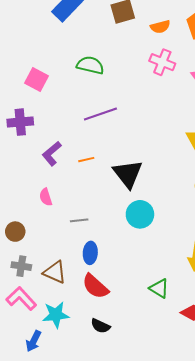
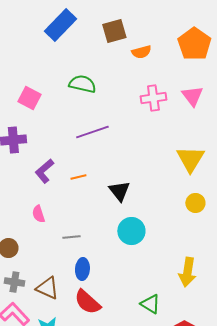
orange semicircle: (160, 27) -> (141, 52), moved
pink cross: (162, 62) -> (153, 98), moved, turned -30
black triangle: (128, 174) -> (119, 191), size x0.7

